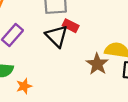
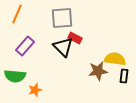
brown star: (97, 64) -> (98, 71), turned 30

